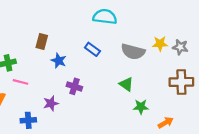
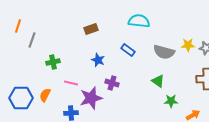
brown rectangle: (42, 41) -> (91, 29), moved, turned 56
pink line: (20, 82) -> (71, 83), moved
purple star: (51, 103) -> (91, 98), size x1.6

